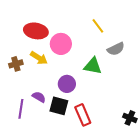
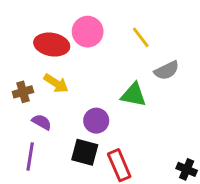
pink circle: (61, 44) -> (88, 32), moved
purple semicircle: (39, 97) -> (42, 122), moved

